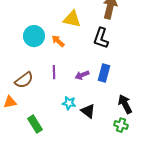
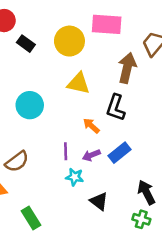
orange arrow: (58, 41) -> (91, 126), moved
purple line: (54, 72) -> (66, 151), moved
blue rectangle: (104, 73) -> (119, 153), turned 36
cyan star: (69, 103) -> (75, 177), moved

